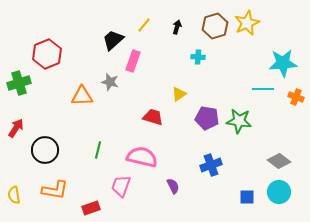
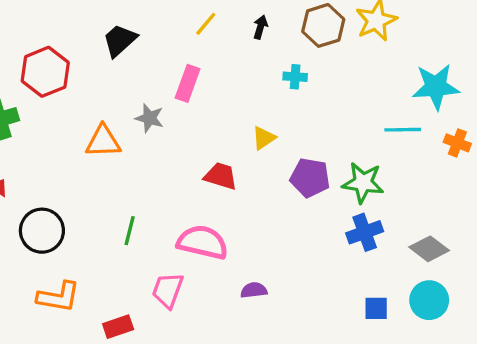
black trapezoid: (113, 40) -> (120, 40), moved
blue cross: (211, 165) -> (365, 232), moved
purple semicircle: (173, 186) -> (254, 290), turned -70

